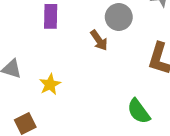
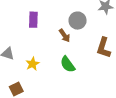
green semicircle: (139, 111) -> (68, 64), moved

